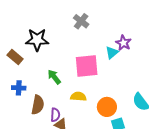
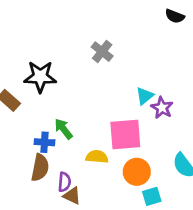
purple star: (123, 43) -> (162, 108), moved
pink square: (87, 66) -> (125, 135), moved
blue cross: (19, 88) -> (44, 142), moved

